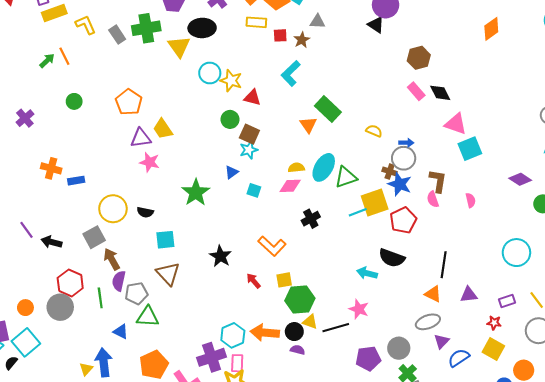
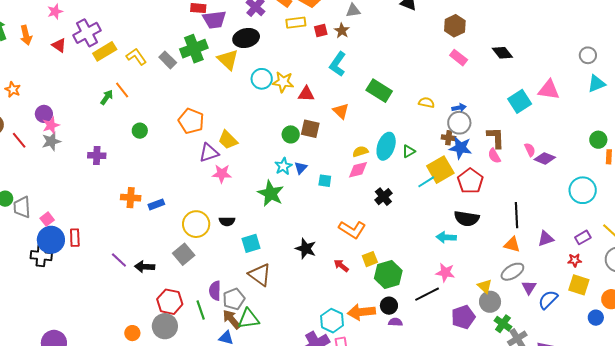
black diamond: (440, 93) -> (502, 53), moved
purple cross: (25, 118) -> (97, 155), turned -36
green circle: (230, 119) -> (291, 134), moved
pink triangle: (456, 124) -> (549, 90), moved
orange triangle: (308, 125) -> (341, 111), moved
cyan star: (249, 150) -> (283, 166), moved
green triangle: (346, 177) -> (409, 151), size x0.6
purple diamond: (520, 179) -> (545, 158), moved
brown arrow: (112, 259) -> (232, 319), moved
yellow triangle: (310, 322) -> (485, 286), moved, turned 35

